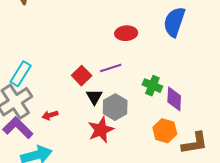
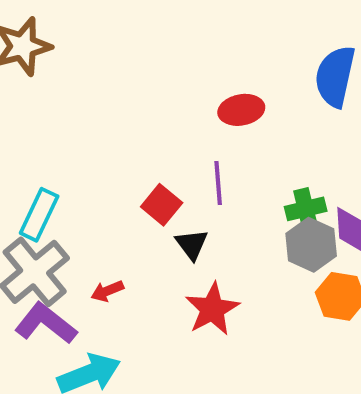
purple line: (111, 68) -> (218, 183), turned -70
green cross: (152, 86) -> (306, 209), turned -30
gray hexagon: (115, 107) -> (311, 245), moved

